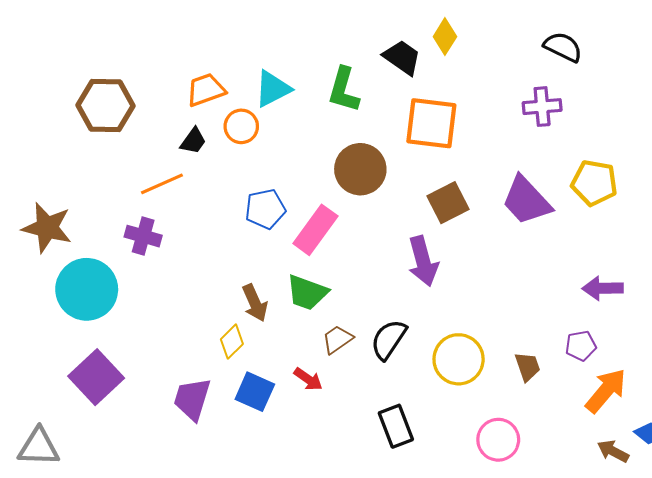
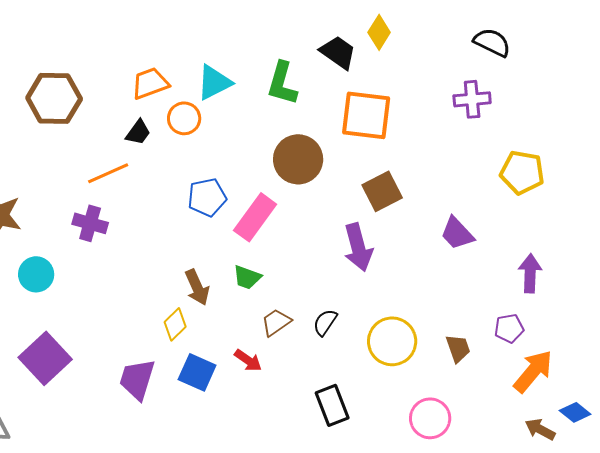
purple trapezoid: (526, 201) -> (457, 233), moved, size x0.7
purple arrow: (603, 288) -> (530, 273), turned 93
cyan circle: (87, 289) -> (36, 274), size x0.6
green trapezoid: (307, 292) -> (247, 277), size x0.7
black semicircle: (389, 339) -> (325, 322), size x0.7

